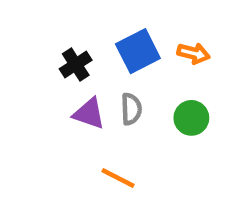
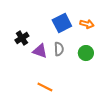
black cross: (76, 64) -> (22, 38), moved
orange line: (118, 178) -> (45, 87), moved

